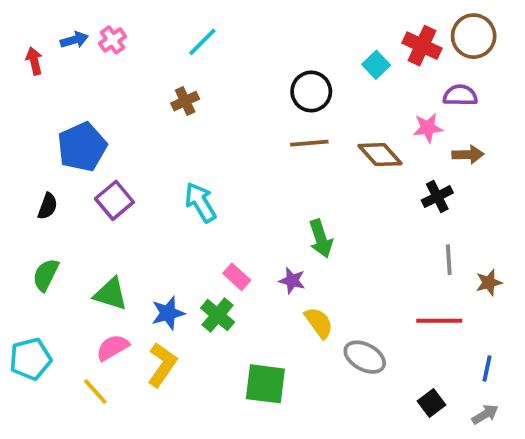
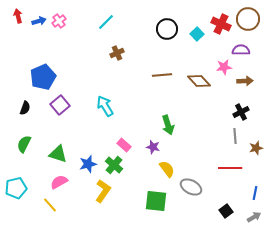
red arrow: (34, 61) -> (18, 16), moved
black circle: (311, 91) -> (167, 29), moved
brown cross: (185, 101) -> (117, 53), moved
black cross: (437, 197) -> (241, 112), moved
yellow L-shape: (162, 365) -> (103, 191), moved
green square: (265, 384) -> (156, 201), moved

